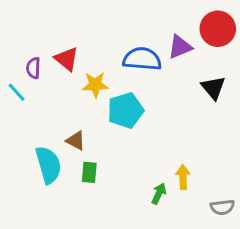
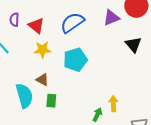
blue semicircle: (142, 59) -> (72, 23), moved, turned -40
purple semicircle: (33, 68) -> (14, 20), moved
yellow star: (95, 85) -> (42, 50), moved

